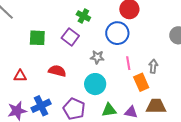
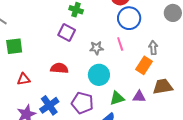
blue circle: (117, 33) -> (129, 18), moved
green square: (37, 38) -> (14, 46), moved
pink line: (128, 63) -> (120, 44), moved
orange rectangle: (141, 82) -> (144, 65), turned 66

